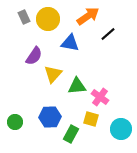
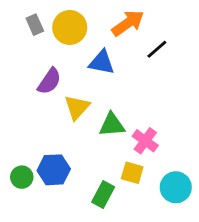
blue hexagon: (50, 117) -> (54, 170), moved

